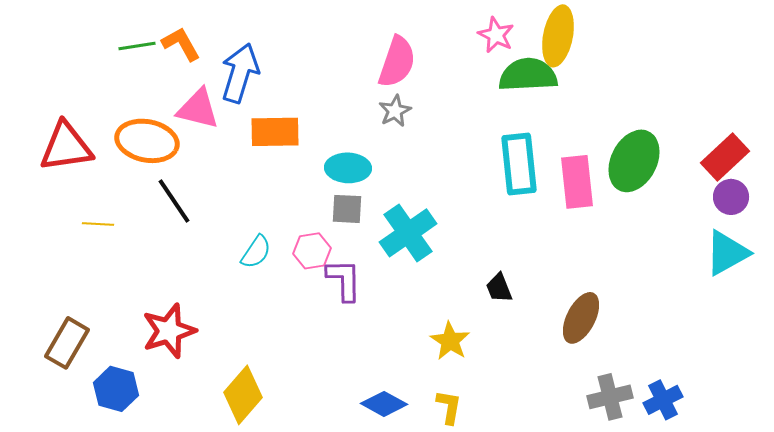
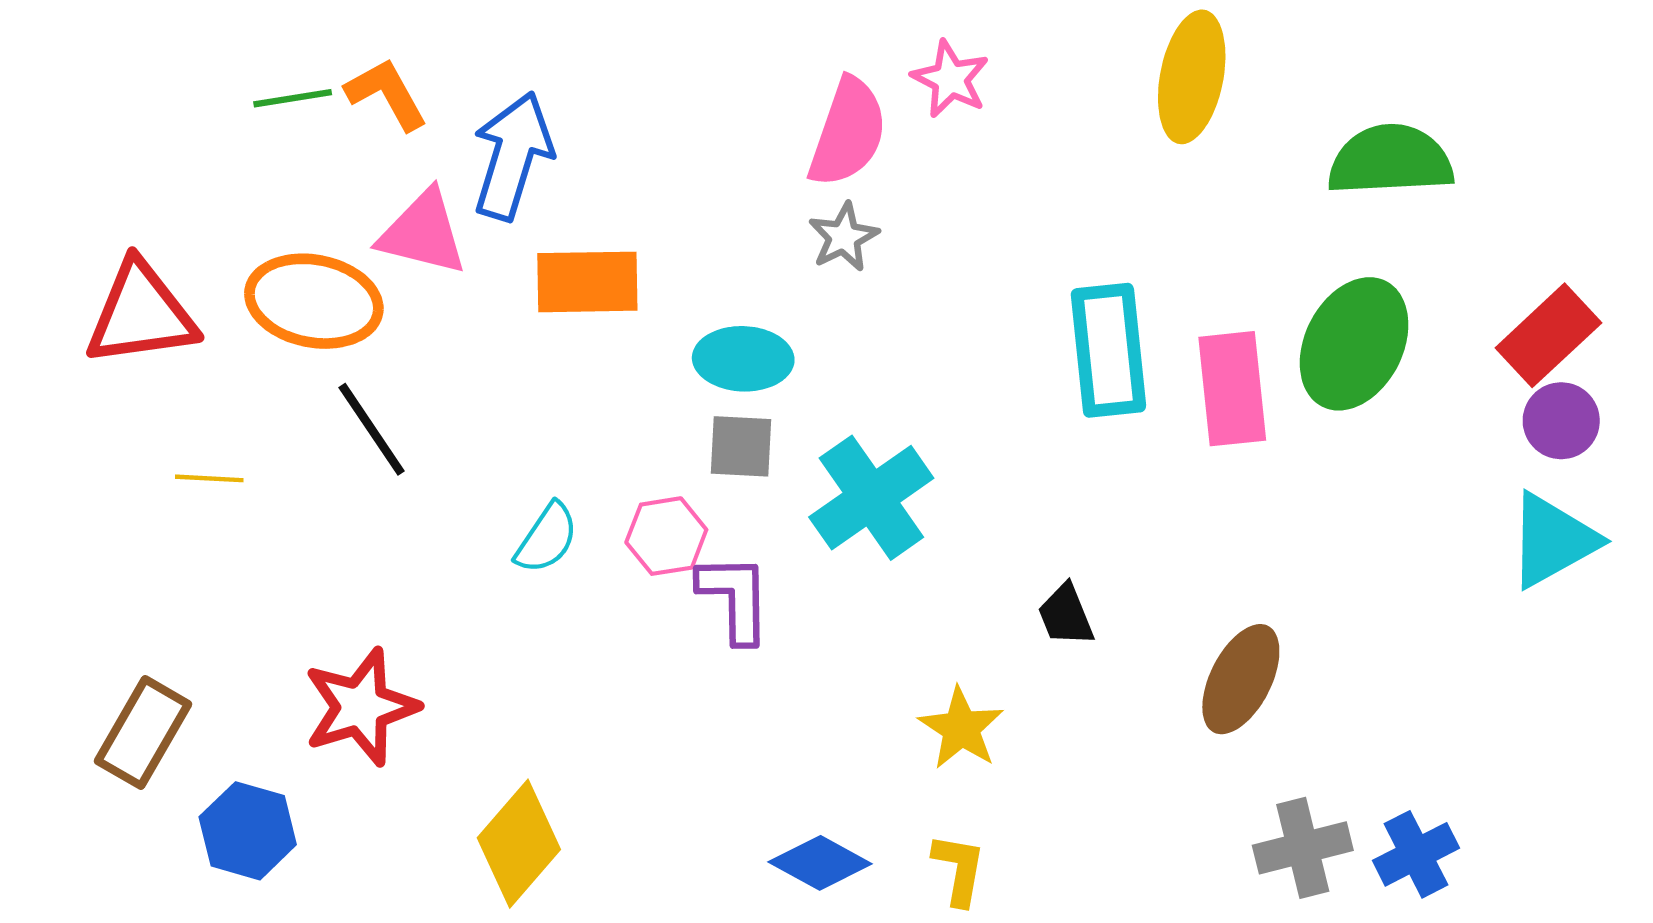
pink star: (496, 35) -> (950, 79), moved
green semicircle: (528, 75) -> (1390, 160), moved

